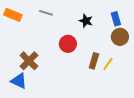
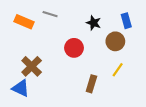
orange rectangle: (13, 15) -> (24, 22), moved
brown circle: (120, 37) -> (115, 41), moved
brown rectangle: (94, 61) -> (91, 84), moved

